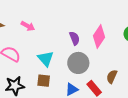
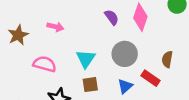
purple semicircle: (75, 38) -> (112, 17), moved
cyan triangle: (46, 59) -> (86, 59), turned 30

